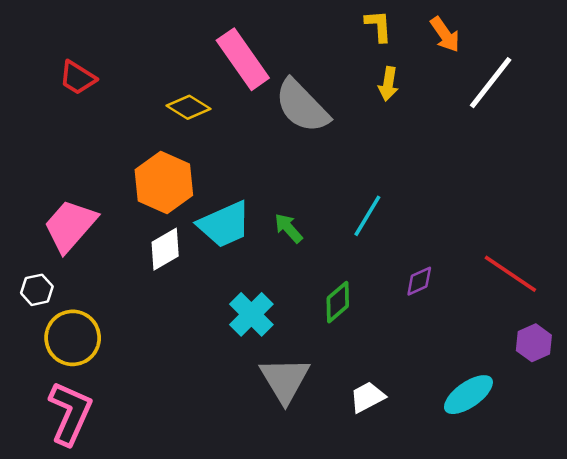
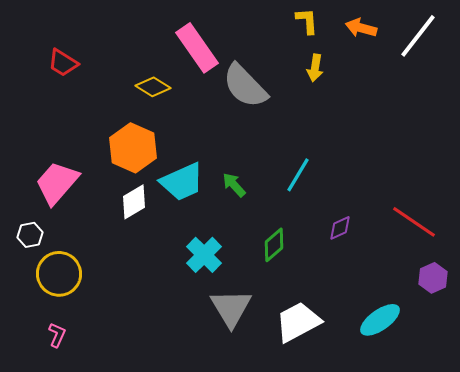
orange arrow: (445, 35) -> (361, 28), turned 140
white line: (491, 83) -> (418, 36), moved
white trapezoid: (367, 397) -> (298, 322), size x1.6
pink L-shape: (70, 413) -> (57, 335), size x0.5

